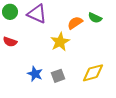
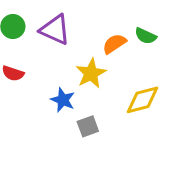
yellow diamond: (93, 73) -> (142, 100), moved
blue star: (35, 74) -> (63, 100), moved

